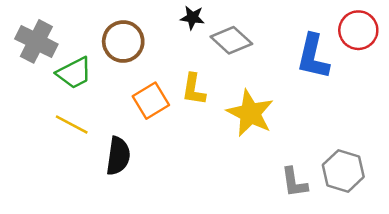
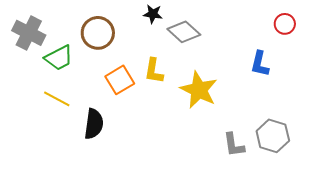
red circle: (358, 30) -> (285, 24), size x0.7
blue L-shape: (313, 57) -> (260, 64), moved, size x0.7

